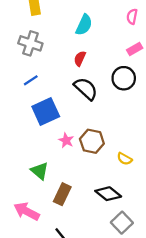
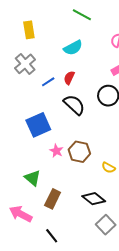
cyan semicircle: (84, 25) -> (73, 48), turned 36
gray cross: (30, 43) -> (25, 64), turned 30
blue line: (31, 80) -> (48, 82), moved

